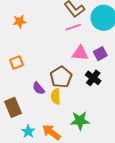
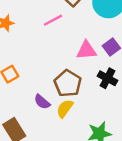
pink line: (73, 27) -> (53, 20), moved
yellow semicircle: (56, 96) -> (65, 109), turned 49

